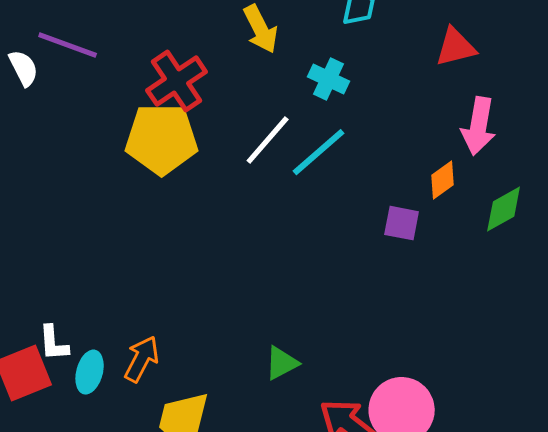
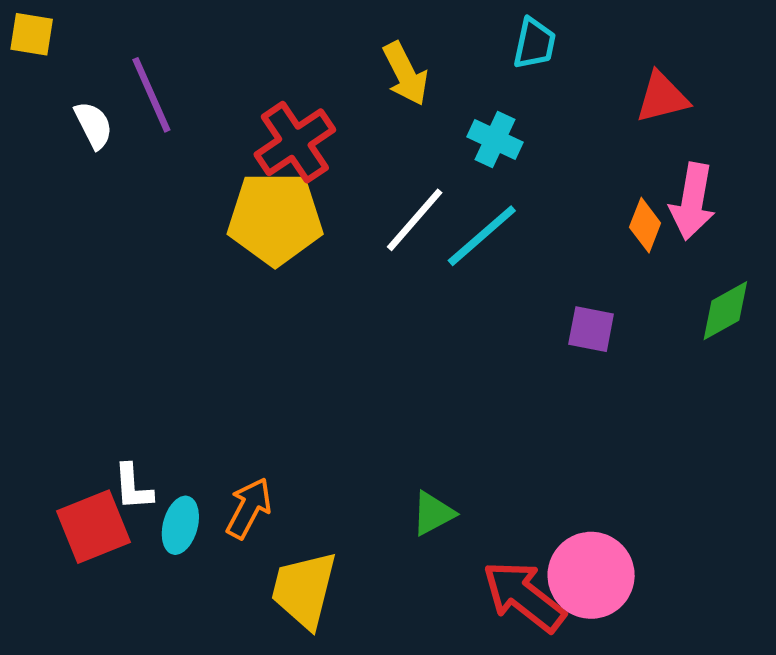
purple line: (68, 45) -> (151, 95), turned 46
orange diamond: (443, 180) -> (645, 225), moved, turned -33

